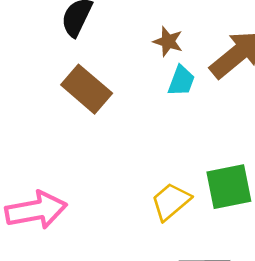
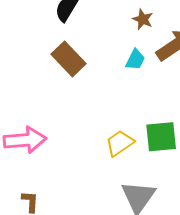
brown star: (168, 41) -> (143, 19), moved

